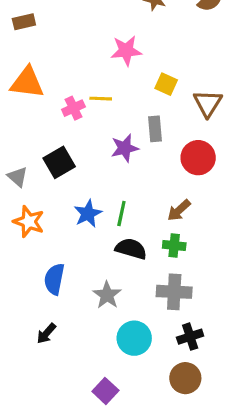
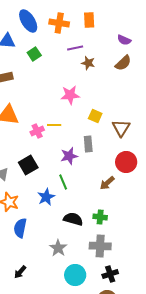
red circle: (198, 158) -> (126, 162), moved
brown arrow: (179, 210) -> (107, 183), moved
green line: (121, 214) -> (63, 182), moved, turned -35
blue semicircle: (54, 279) -> (20, 228), moved

